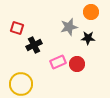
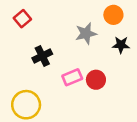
red square: (17, 28) -> (22, 19), moved, turned 32
black star: (88, 38) -> (121, 45), moved

